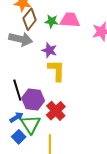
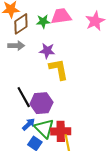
brown diamond: (30, 19) -> (21, 24), turned 30
gray arrow: (21, 39) -> (16, 46), size x0.7
red cross: (56, 111) -> (61, 131), moved, turned -36

